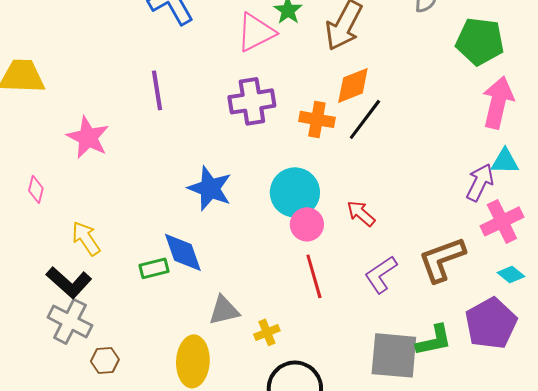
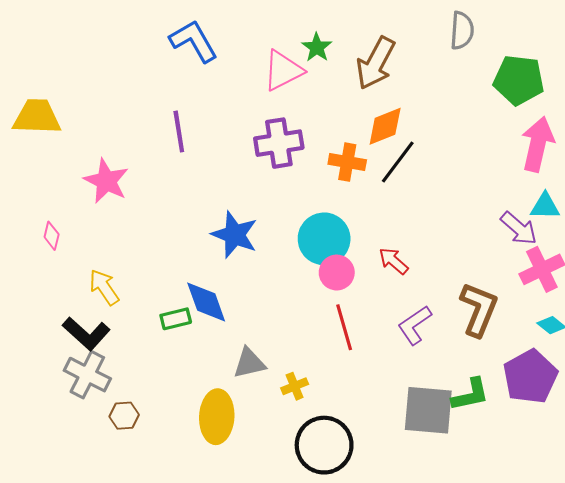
purple arrow: (480, 182) -> (519, 228), turned 105
brown L-shape: (442, 259) -> (479, 309), turned 132

